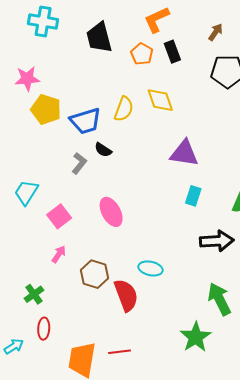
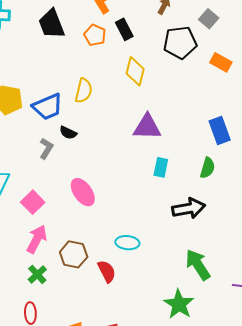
yellow diamond: (160, 100) -> (135, 71), moved, turned 40
pink arrow: (59, 254) -> (37, 239), size x1.6
green cross: (34, 294) -> (37, 274), moved
red semicircle: (126, 295) -> (107, 271), size x0.7

